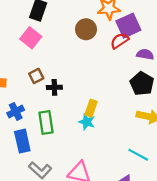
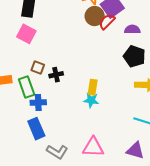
brown circle: (86, 29) -> (95, 16), moved
brown square: (36, 76) -> (38, 67), turned -32
blue cross: (16, 111) -> (38, 102), moved, turned 35
green rectangle: (46, 123) -> (27, 87), moved

